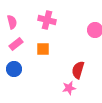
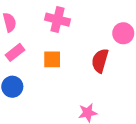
red semicircle: (78, 70) -> (100, 61), moved

